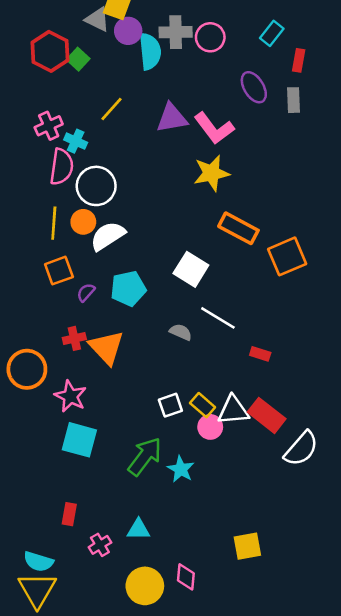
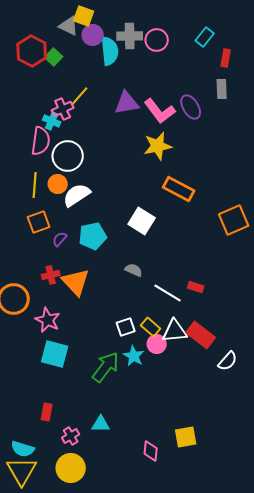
purple ellipse: (254, 87) -> (191, 107), moved
pink cross: (49, 126) -> (63, 109), moved
orange square: (287, 256) -> (234, 220), moved
white line: (218, 318) -> (168, 293), moved
white semicircle: (301, 449) -> (228, 361), size x0.7
cyan star: (181, 469) -> (134, 356), moved
pink diamond: (186, 577) -> (151, 451), moved
yellow circle: (145, 586) -> (71, 468), moved

